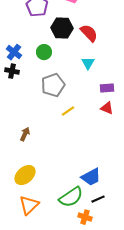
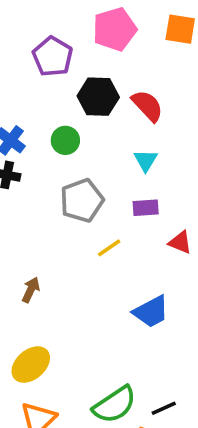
purple rectangle: (107, 88) -> (146, 208), moved
blue trapezoid: (91, 177) -> (151, 312), moved

